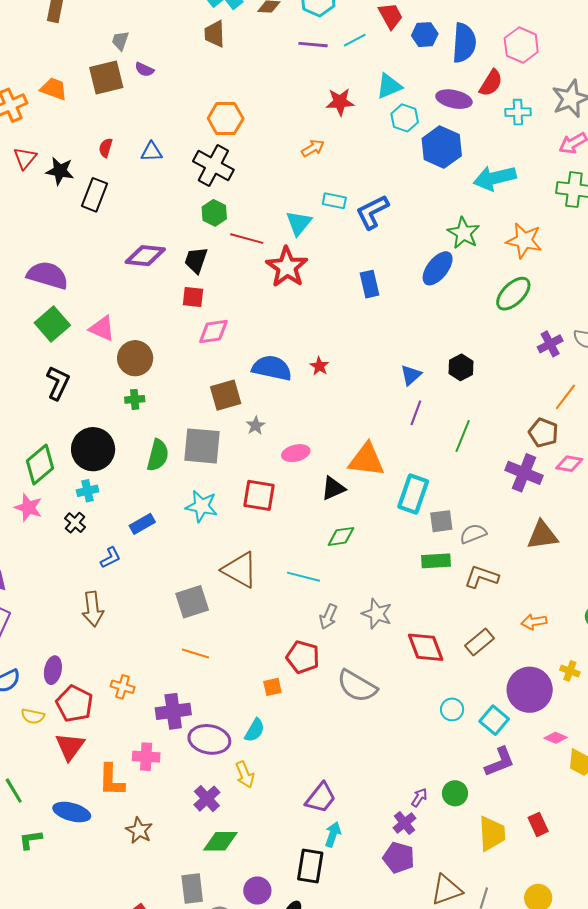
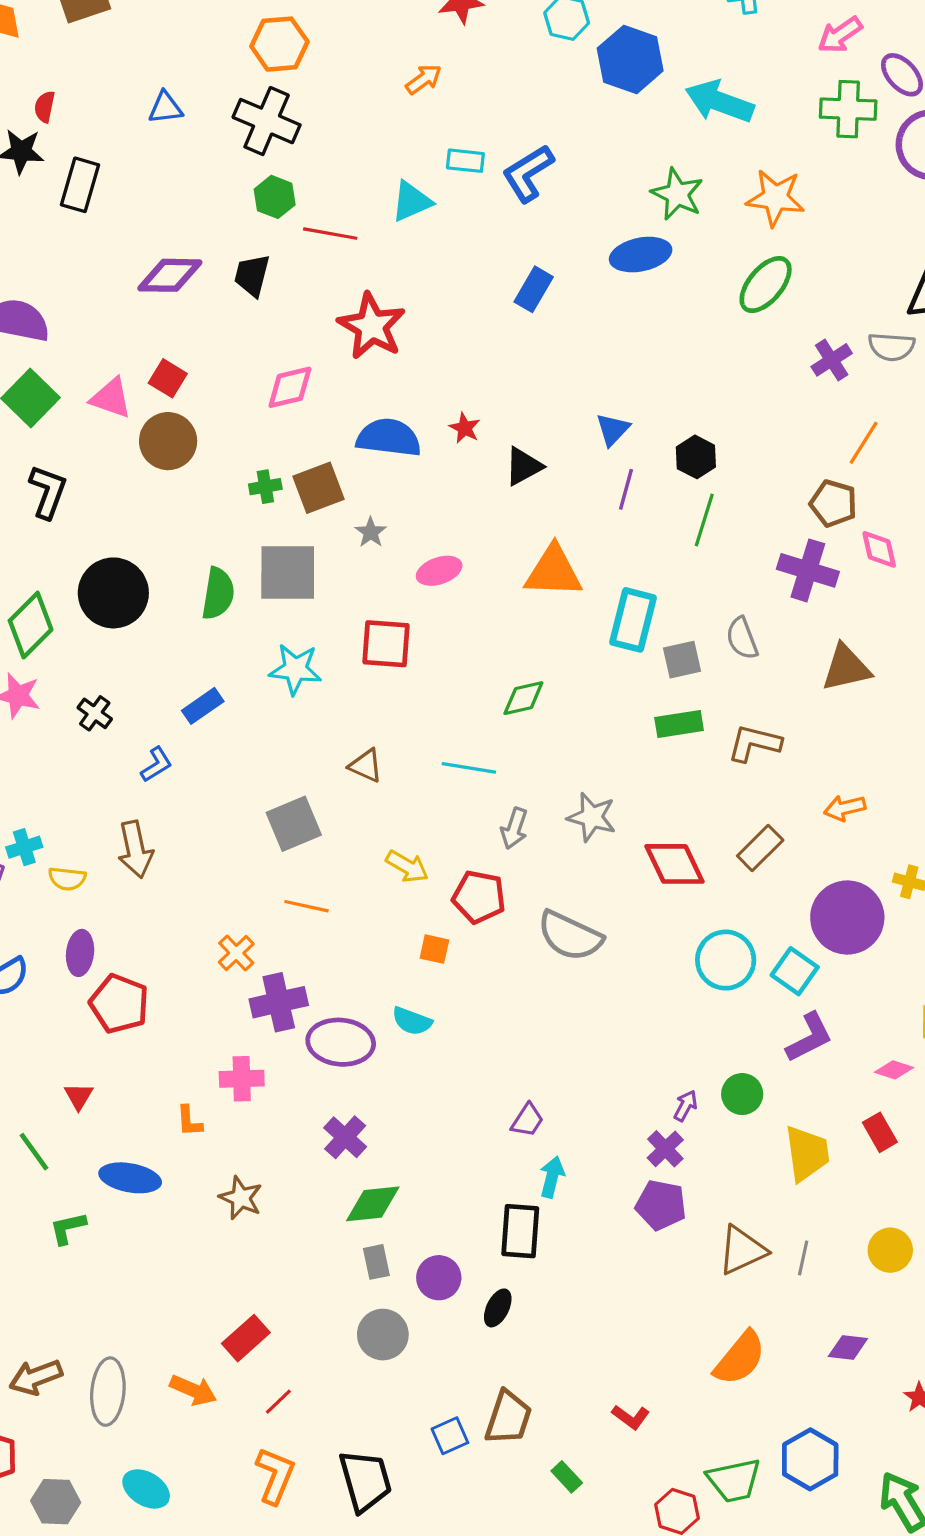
red semicircle: (106, 148) -> (45, 107), moved
cyan arrow: (495, 178) -> (719, 102), turned 39
cyan triangle: (299, 223) -> (411, 201), turned 32
red star: (287, 267) -> (372, 326), moved
blue ellipse: (438, 268) -> (641, 255), turned 45
blue rectangle: (369, 284) -> (534, 289), turned 48
red square: (193, 297) -> (168, 378), moved, turned 30
black hexagon: (461, 367) -> (696, 457), moved
green cross: (135, 399) -> (265, 487), moved
pink diamond: (569, 464) -> (879, 549), turned 72
black triangle: (333, 488) -> (523, 466), moved
cyan cross: (87, 491) -> (24, 847), moved
gray semicircle: (473, 534) -> (742, 638), moved, turned -84
brown triangle: (240, 570) -> (366, 766), size x0.6
orange cross: (123, 687) -> (236, 953), moved, turned 35
orange square: (272, 687) -> (434, 949), turned 30
cyan circle: (452, 709) -> (726, 960), size x1.6
yellow semicircle: (33, 716) -> (67, 879), moved
cyan semicircle: (255, 730) -> (412, 1021), turned 85
pink diamond: (556, 738) -> (894, 1070), moved
red triangle: (70, 746) -> (79, 1096), moved, size x0.6
yellow arrow: (245, 774) -> (407, 866), moved, turned -32
orange L-shape: (111, 780) -> (189, 1121), size x0.6
purple trapezoid: (321, 798) -> (527, 1120), size x0.7
gray rectangle: (192, 888) -> (376, 1262), moved, size x0.7

